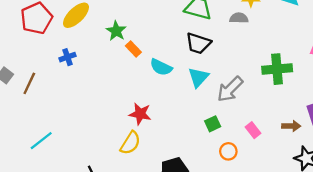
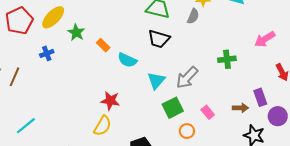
gray semicircle: (239, 18) -> (193, 16), turned 112
green star: (116, 31) -> (76, 32), moved
green cross: (277, 69) -> (227, 59), size x0.7
cyan triangle: (198, 77) -> (156, 81), moved
green square: (213, 124) -> (173, 108), size x1.5

